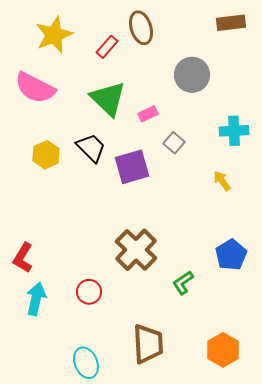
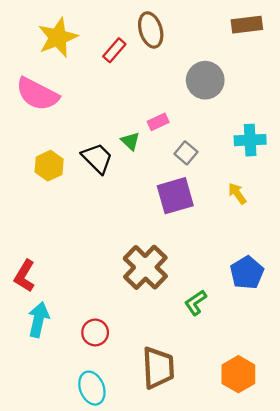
green triangle: (108, 99) -> (130, 141), moved, size x0.5
purple square: (132, 167) -> (175, 196), moved
red circle: (89, 292) -> (95, 332), moved

